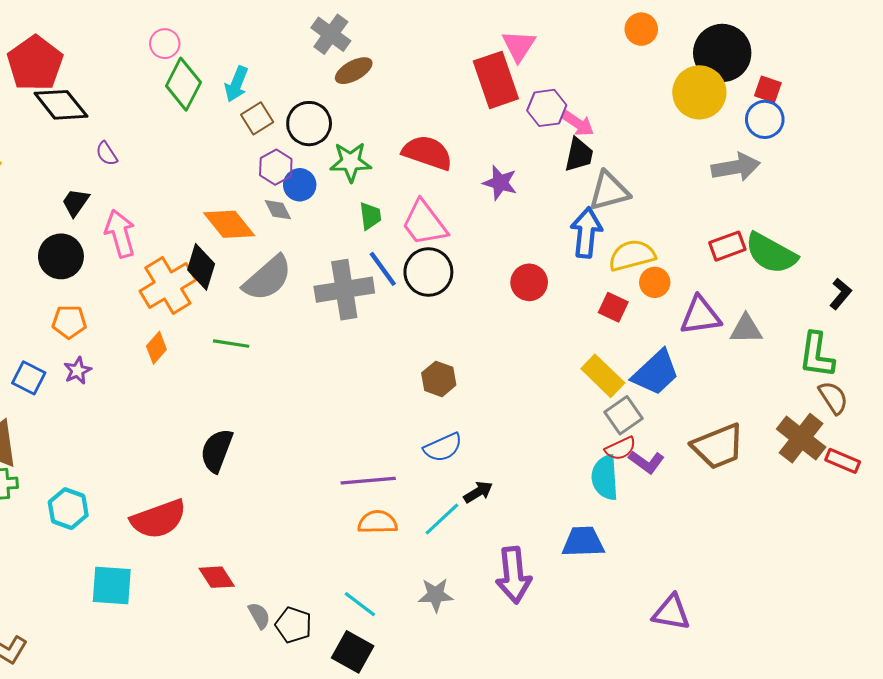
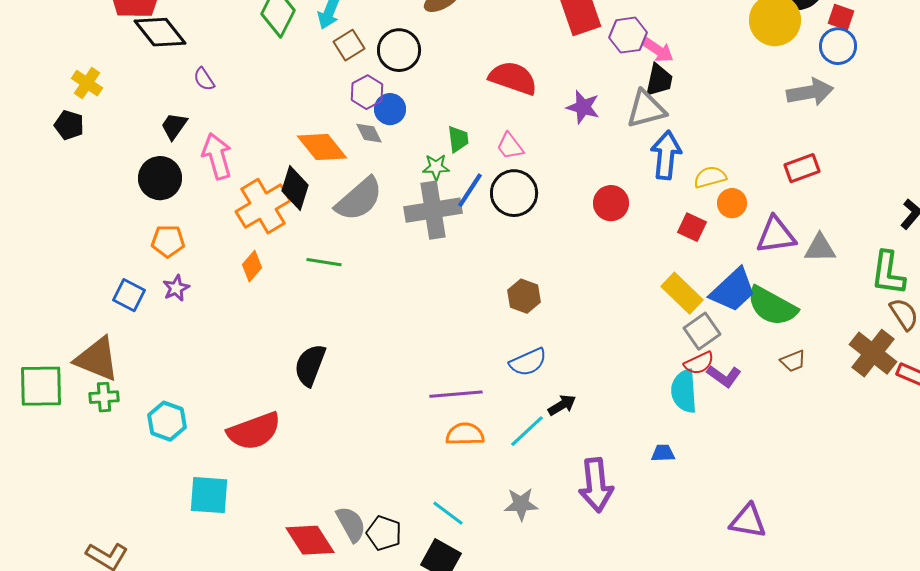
green star: (351, 162) -> (436, 167), moved, size x0.7
gray triangle: (609, 191) -> (646, 109), moved
pink trapezoid: (424, 223) -> (510, 146), size x0.6
green semicircle: (771, 253) -> (772, 306), moved
yellow semicircle: (632, 255) -> (710, 177), size x0.7
blue line: (383, 269) -> (470, 190), turned 69
brown trapezoid: (718, 446) -> (793, 361), size x0.5
blue trapezoid: (583, 542) -> (663, 453), size x0.6
red diamond: (217, 577) -> (310, 540), moved, size x1.4
gray semicircle: (259, 616) -> (351, 524), size x1.4

